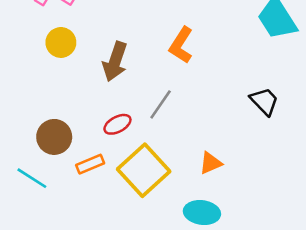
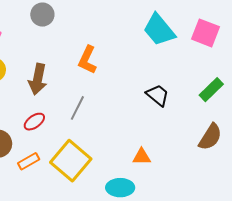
red ellipse: (117, 124) -> (34, 122), moved
orange triangle: (211, 163) -> (142, 157), moved, turned 30

